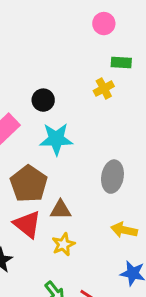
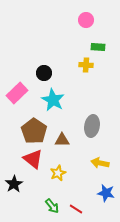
yellow cross: (104, 88) -> (86, 65), turned 32
cyan star: (56, 139) -> (53, 100), turned 30
brown triangle: (61, 210) -> (62, 140), moved

